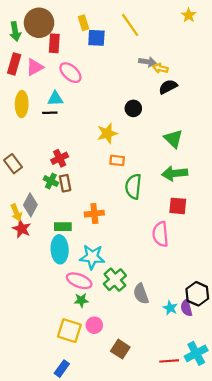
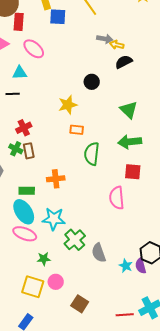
black line: (50, 113) -> (13, 94), moved
cyan ellipse: (60, 249) -> (24, 212), turned -30
pink ellipse: (79, 281) -> (25, 234), moved

